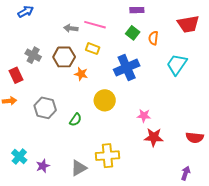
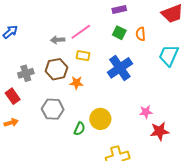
pink line: (95, 25) -> (81, 32), turned -40
gray cross: (33, 55) -> (26, 73), turned -35
yellow circle: (105, 100) -> (100, 119), moved
gray hexagon: (45, 108) -> (53, 109), moved

